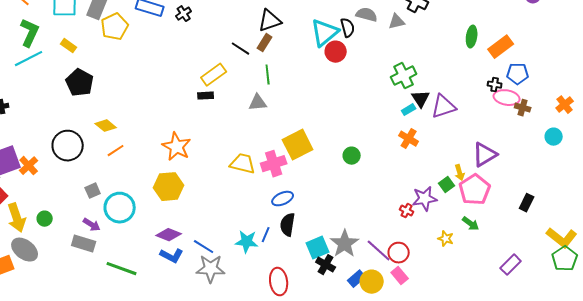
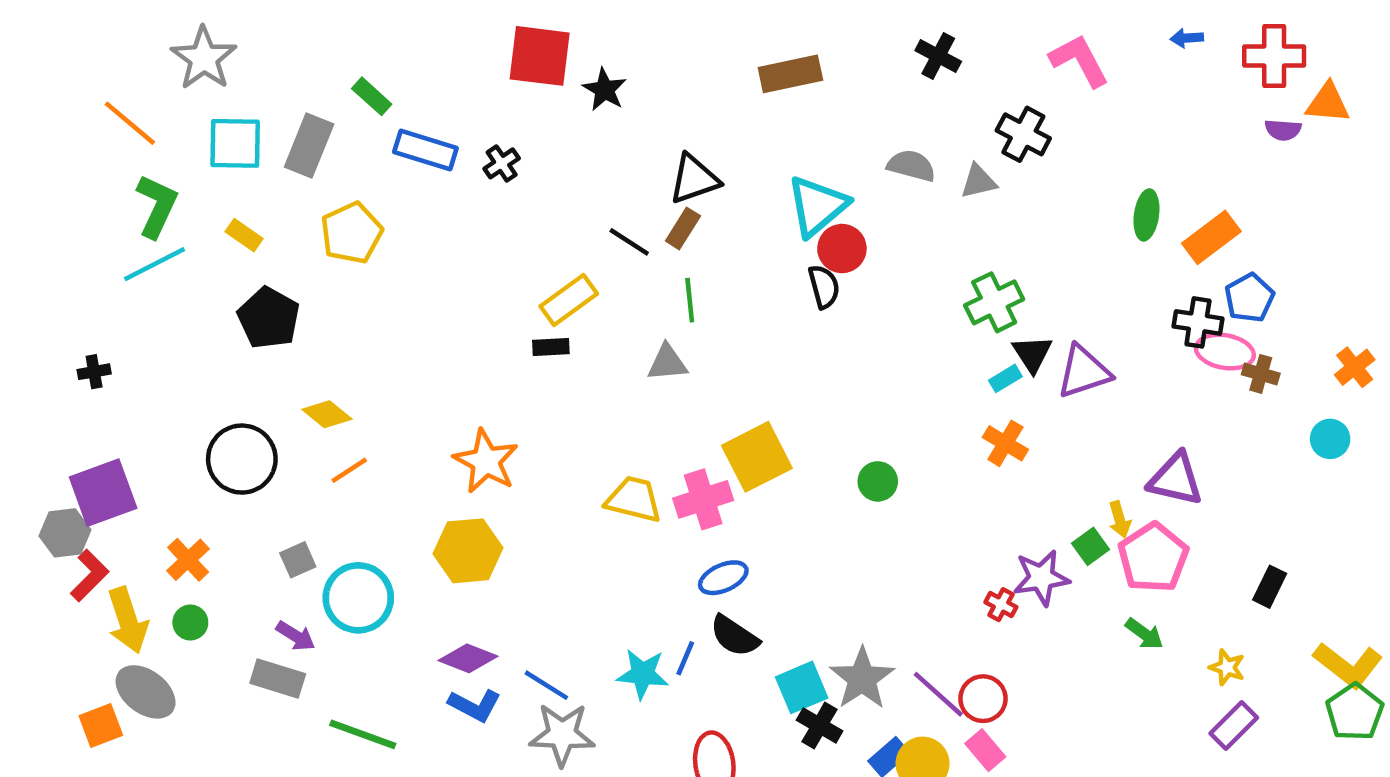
yellow pentagon: (115, 27) -> (352, 233), moved
black semicircle: (348, 28) -> (824, 287), moved
blue pentagon: (518, 74) -> (1249, 298), turned -30
black cross: (495, 85) -> (1198, 322), size x1.5
purple triangle: (485, 155) -> (1176, 479), turned 44
orange cross: (29, 166) -> (188, 560), moved
black semicircle: (288, 225) -> (734, 636), turned -65
yellow star: (446, 239) -> (1227, 667), moved

